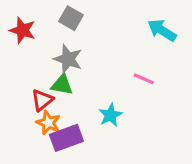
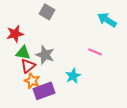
red star: (23, 30) -> (15, 34), moved, turned -30
gray star: (68, 59) -> (45, 55), moved
green triangle: (62, 85) -> (23, 53), moved

